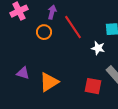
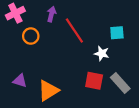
orange circle: (44, 32) -> (31, 36), moved
red square: (93, 86) -> (94, 81), moved

